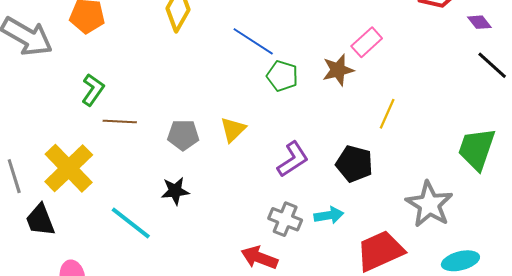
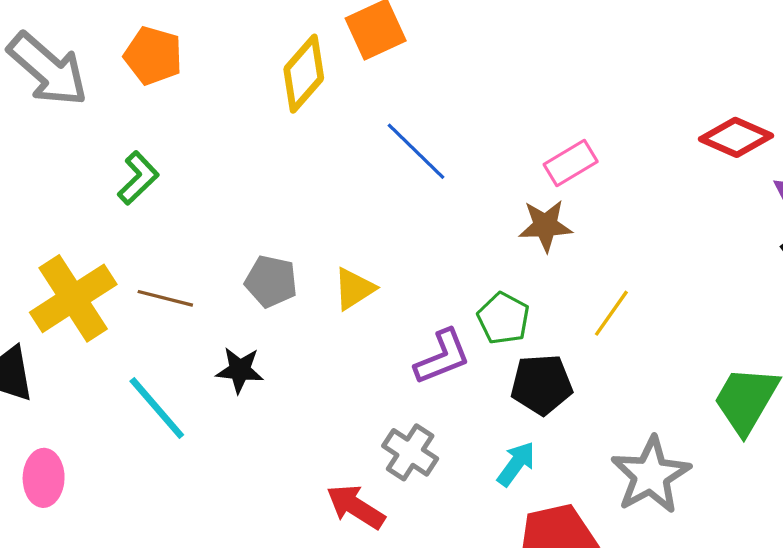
pink rectangle: (367, 42) -> (571, 163), moved
green pentagon: (282, 76) -> (503, 318), moved
brown line: (120, 122) -> (165, 298), moved
black pentagon: (354, 164) -> (542, 384), turned -30
cyan arrow: (329, 215) -> (516, 464), moved, turned -56

